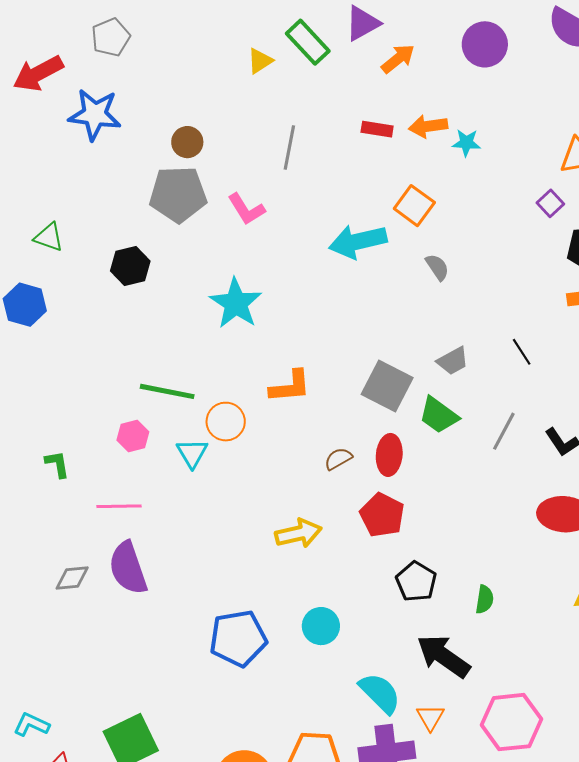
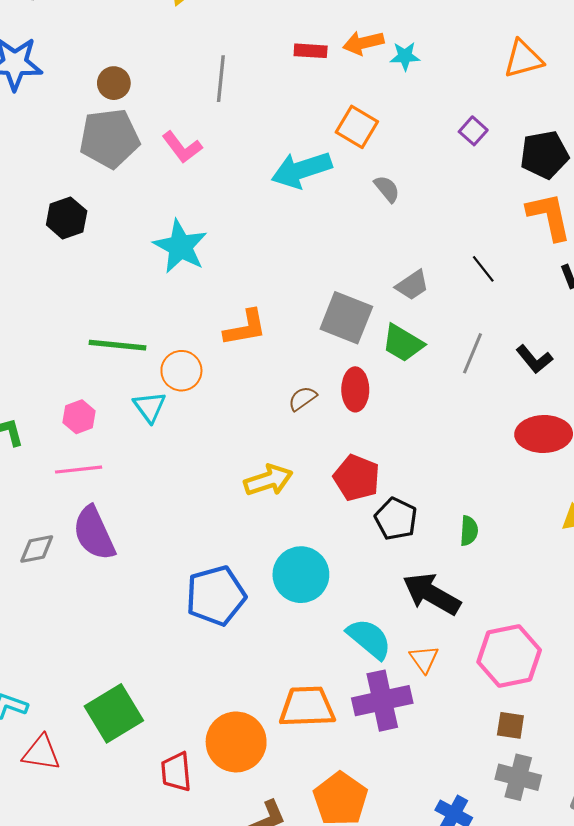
purple square: (550, 203) -> (473, 131), moved
pink hexagon: (133, 436) -> (79, 417), moved
red pentagon: (382, 515) -> (357, 478), moved
cyan circle: (321, 626) -> (301, 575), size x1.4

